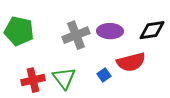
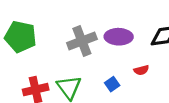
red semicircle: (131, 62) -> (141, 70), size x0.5

